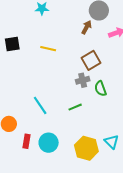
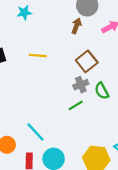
cyan line: (40, 105) -> (35, 132), moved
green line: (75, 107) -> (76, 105), moved

